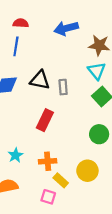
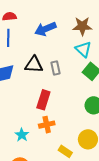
blue arrow: (66, 28) -> (45, 29), moved
orange cross: (48, 161) -> (47, 125), moved

